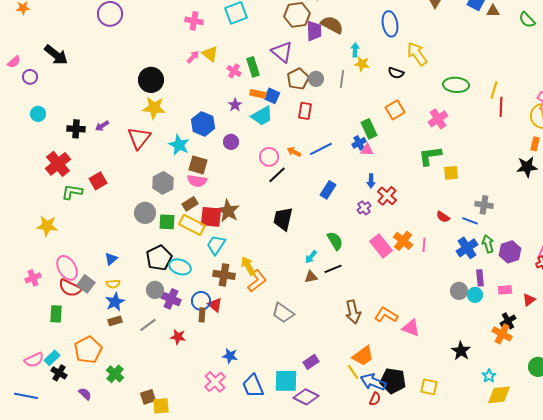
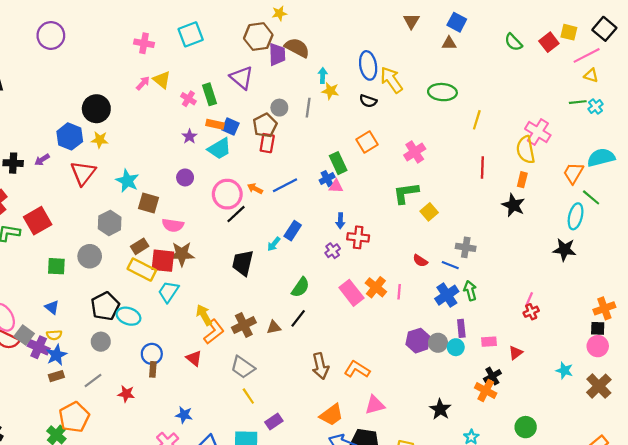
brown triangle: (493, 11) -> (449, 43), moved
blue ellipse: (390, 24) -> (368, 65), moved
brown pentagon: (298, 79) -> (265, 125), moved
green ellipse: (456, 85) -> (442, 92), moved
red line: (501, 107) -> (482, 168), moved
yellow star: (154, 108) -> (100, 140), size x0.7
blue hexagon: (203, 124) -> (70, 136), moved
pink circle: (269, 157) -> (227, 194), size x1.4
black star: (527, 167) -> (513, 205), turned 30
yellow square: (451, 173) -> (429, 212), turned -35
red square: (98, 181) -> (38, 221), size x1.4
pink semicircle: (197, 181) -> (173, 225), moved
red cross: (387, 196) -> (358, 237), turned -36
brown star: (228, 211) -> (182, 254), turned -30
green square: (167, 222) -> (56, 266), moved
green semicircle: (335, 241) -> (300, 287), turned 66
purple hexagon: (510, 252) -> (418, 341), moved
cyan arrow: (311, 257) -> (274, 244), moved
blue triangle: (111, 259) -> (52, 307), turned -40
black line: (333, 269) -> (298, 318), turned -30
brown cross: (224, 275) -> (244, 325), moved, turned -35
purple cross: (171, 299) -> (39, 347), moved
red triangle: (215, 305) -> (194, 358), moved
pink triangle: (411, 328) -> (375, 405), moved, turned -36
orange pentagon: (88, 350) -> (74, 417), moved
yellow line: (353, 372) -> (248, 396), moved

